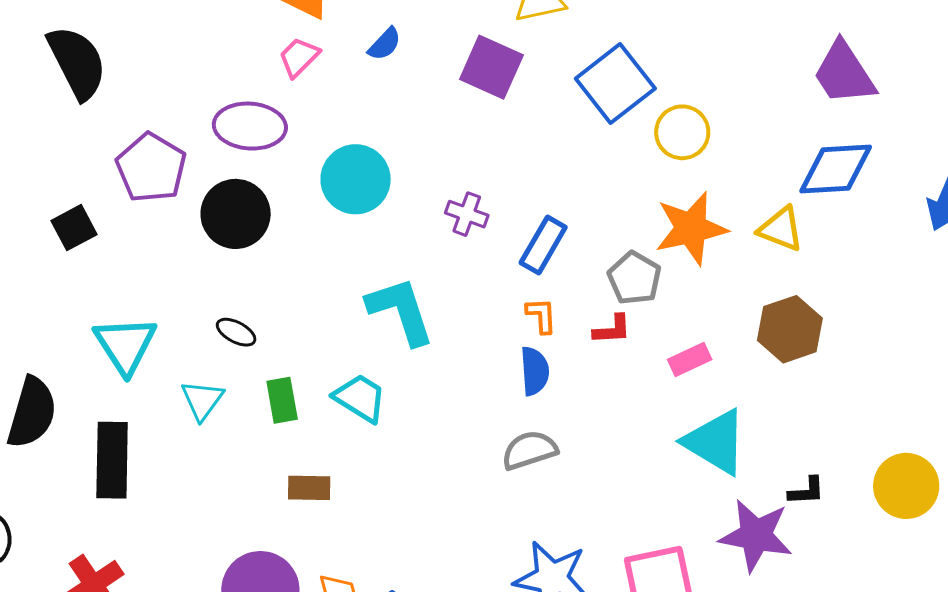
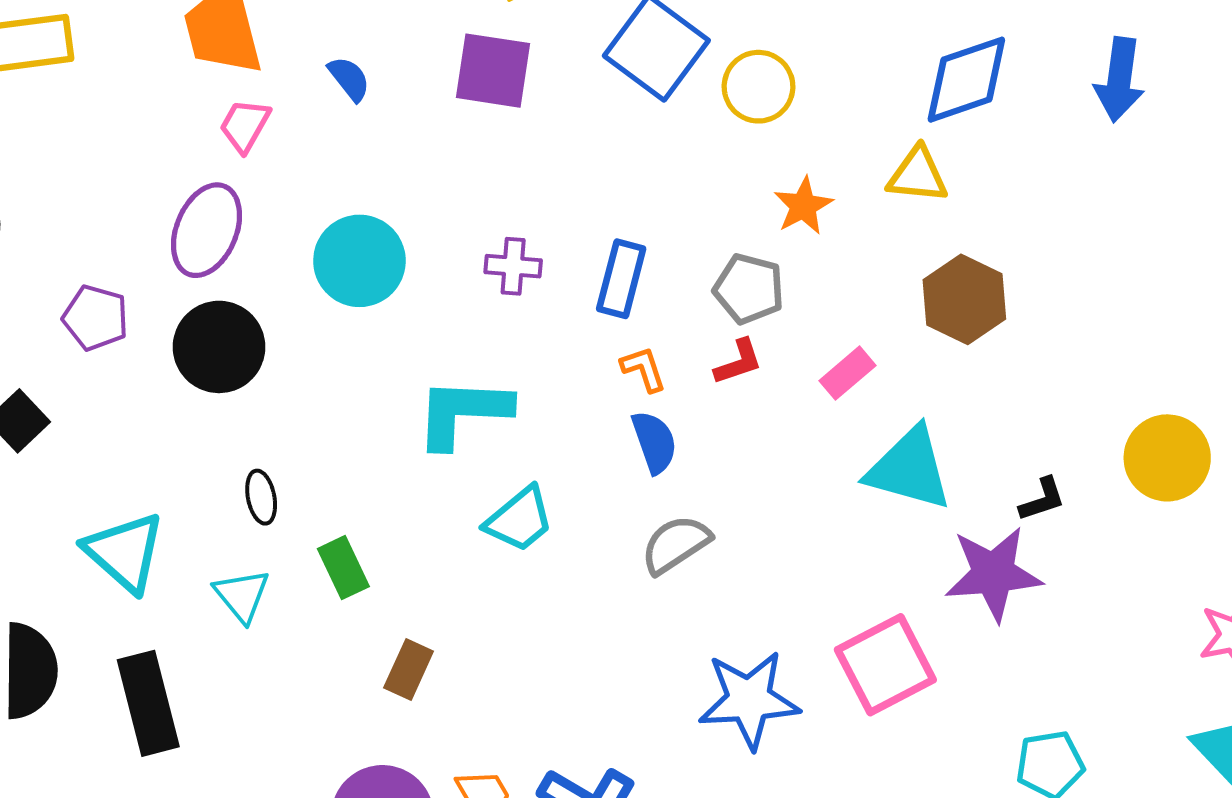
blue semicircle: (385, 44) -> (349, 79), turned -66
purple ellipse: (250, 126) -> (207, 230), turned -56
purple pentagon: (151, 168) -> (95, 318), size x0.7
orange star: (691, 228) -> (803, 206), size x0.6
cyan L-shape: (401, 311) -> (463, 412), turned -54
black ellipse: (236, 332) -> (261, 497), turned 66
cyan trapezoid: (360, 398) -> (519, 519), moved, turned 124
brown rectangle: (309, 488) -> (409, 670), turned -51

